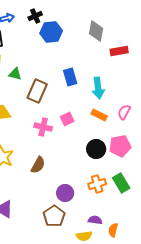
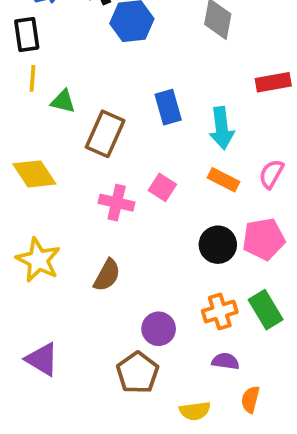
red rectangle: (119, 51) -> (273, 82), moved
pink square: (67, 119) -> (162, 187), turned -32
purple semicircle: (95, 220) -> (225, 361), moved

